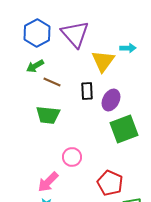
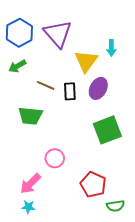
cyan arrow: (128, 48) -> (111, 48), turned 91
brown line: (52, 82) -> (46, 85), moved
purple ellipse: (111, 100) -> (98, 88), moved

